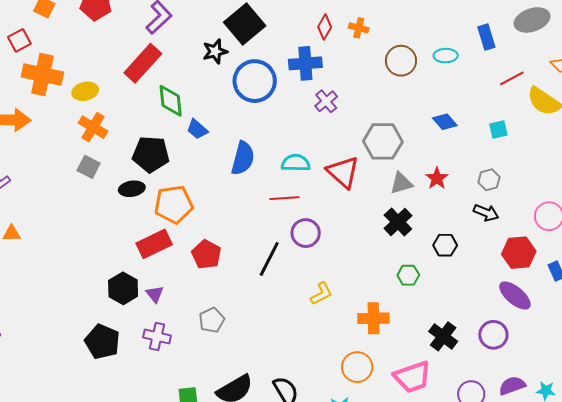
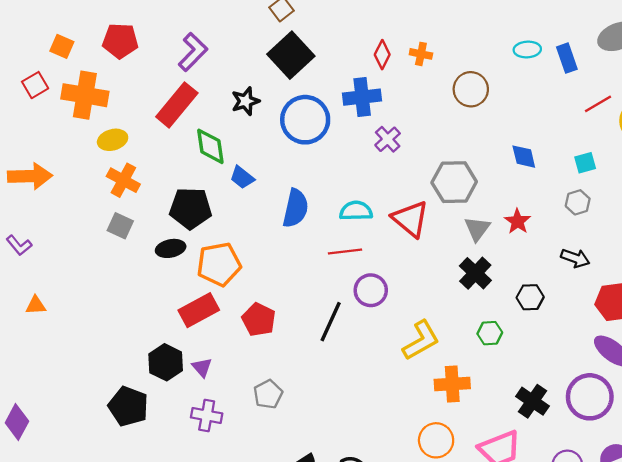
black star: (215, 51) -> (245, 101), moved
cyan ellipse: (446, 56) -> (527, 49), moved
orange cross: (42, 74) -> (85, 95), moved
blue diamond: (445, 122) -> (524, 157), turned 30
gray hexagon: (489, 180) -> (578, 202), moved
gray triangle: (401, 183) -> (477, 229), turned -35
yellow L-shape: (321, 294) -> (421, 340), moved, size x1.5
purple circle: (493, 335) -> (590, 397), size x1.4
black pentagon: (102, 342) -> (128, 406), moved

